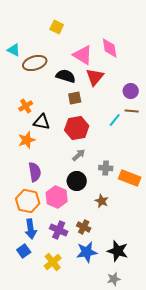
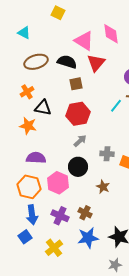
cyan triangle: (14, 50) -> (24, 33), moved
brown ellipse: (35, 63) -> (36, 62), moved
orange star: (27, 140) -> (28, 126), turned 30
purple semicircle: (35, 172) -> (36, 158), turned -78

